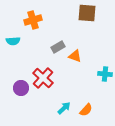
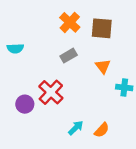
brown square: (87, 13) -> (102, 28), moved
orange cross: (33, 20) -> (70, 22), moved, turned -30
orange triangle: (75, 56) -> (103, 66), moved, turned 32

